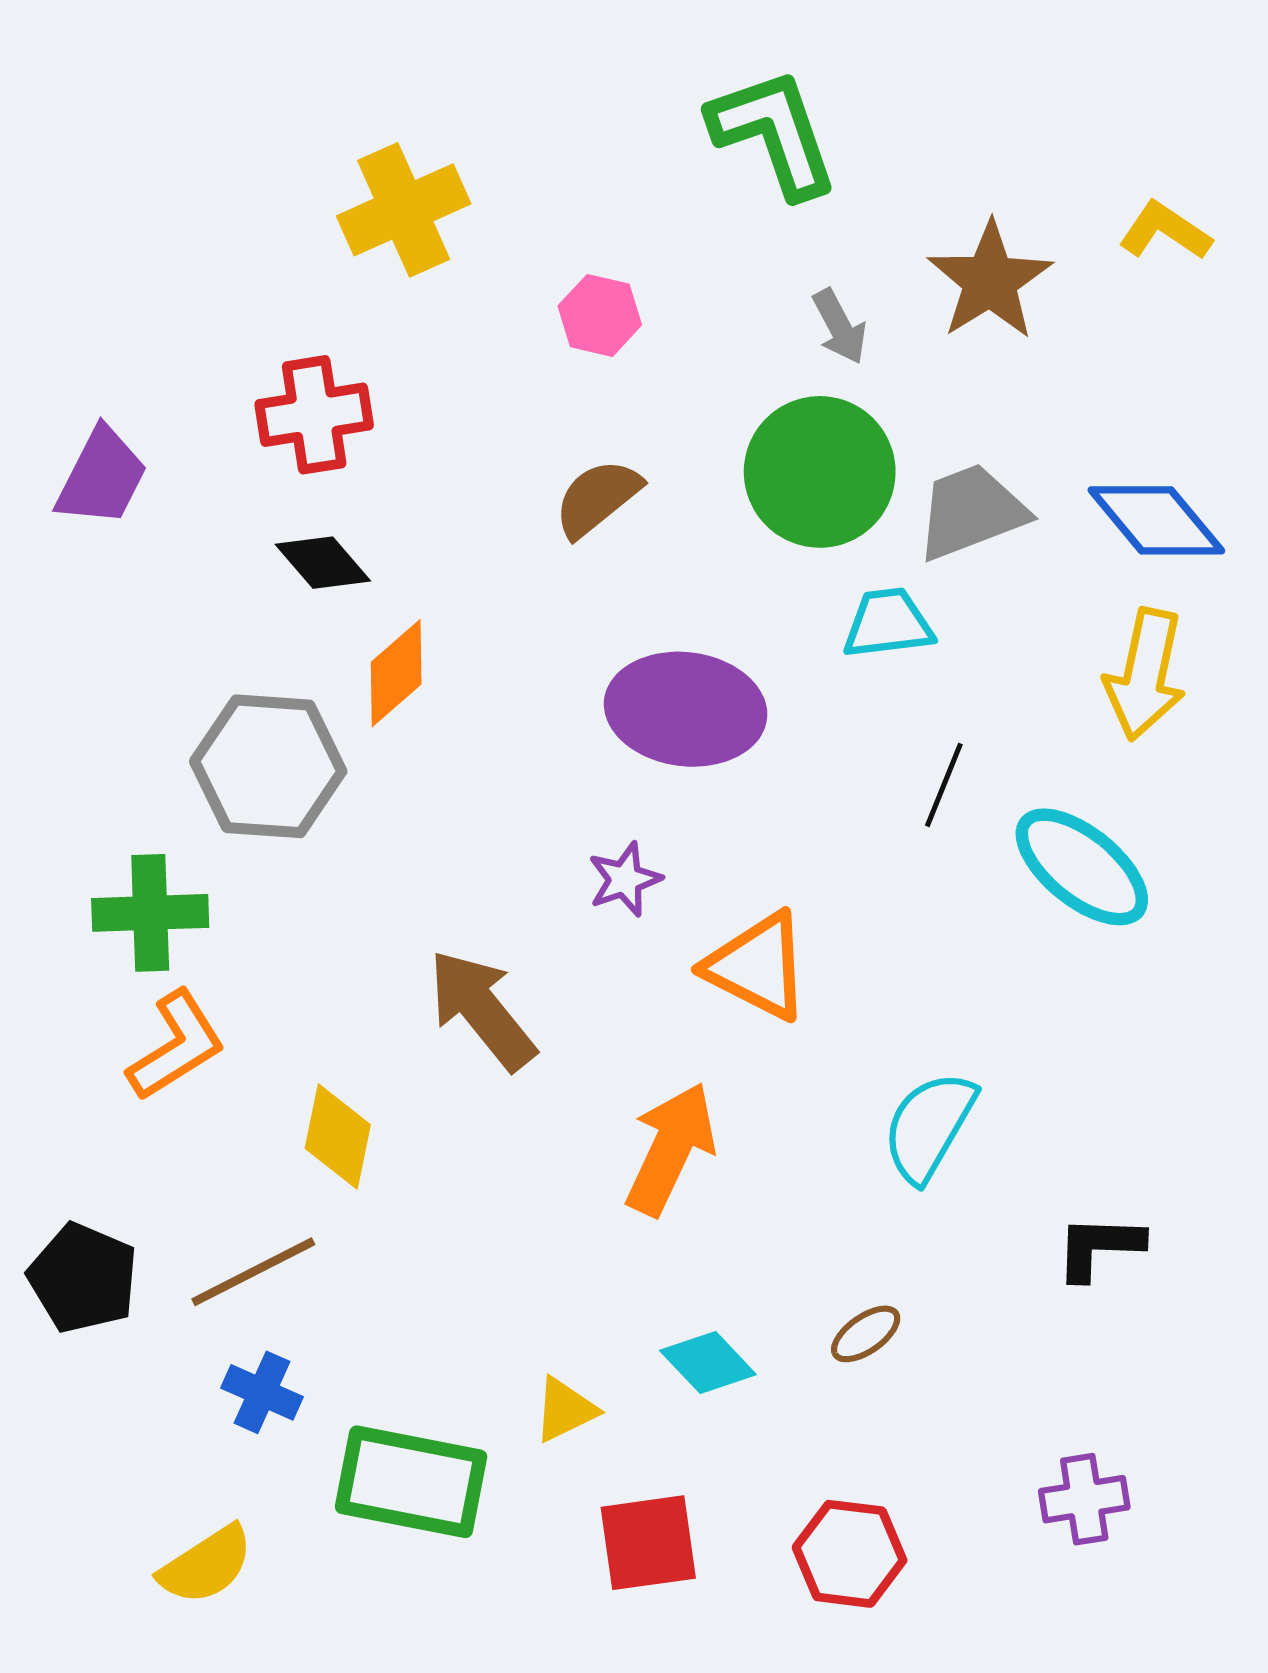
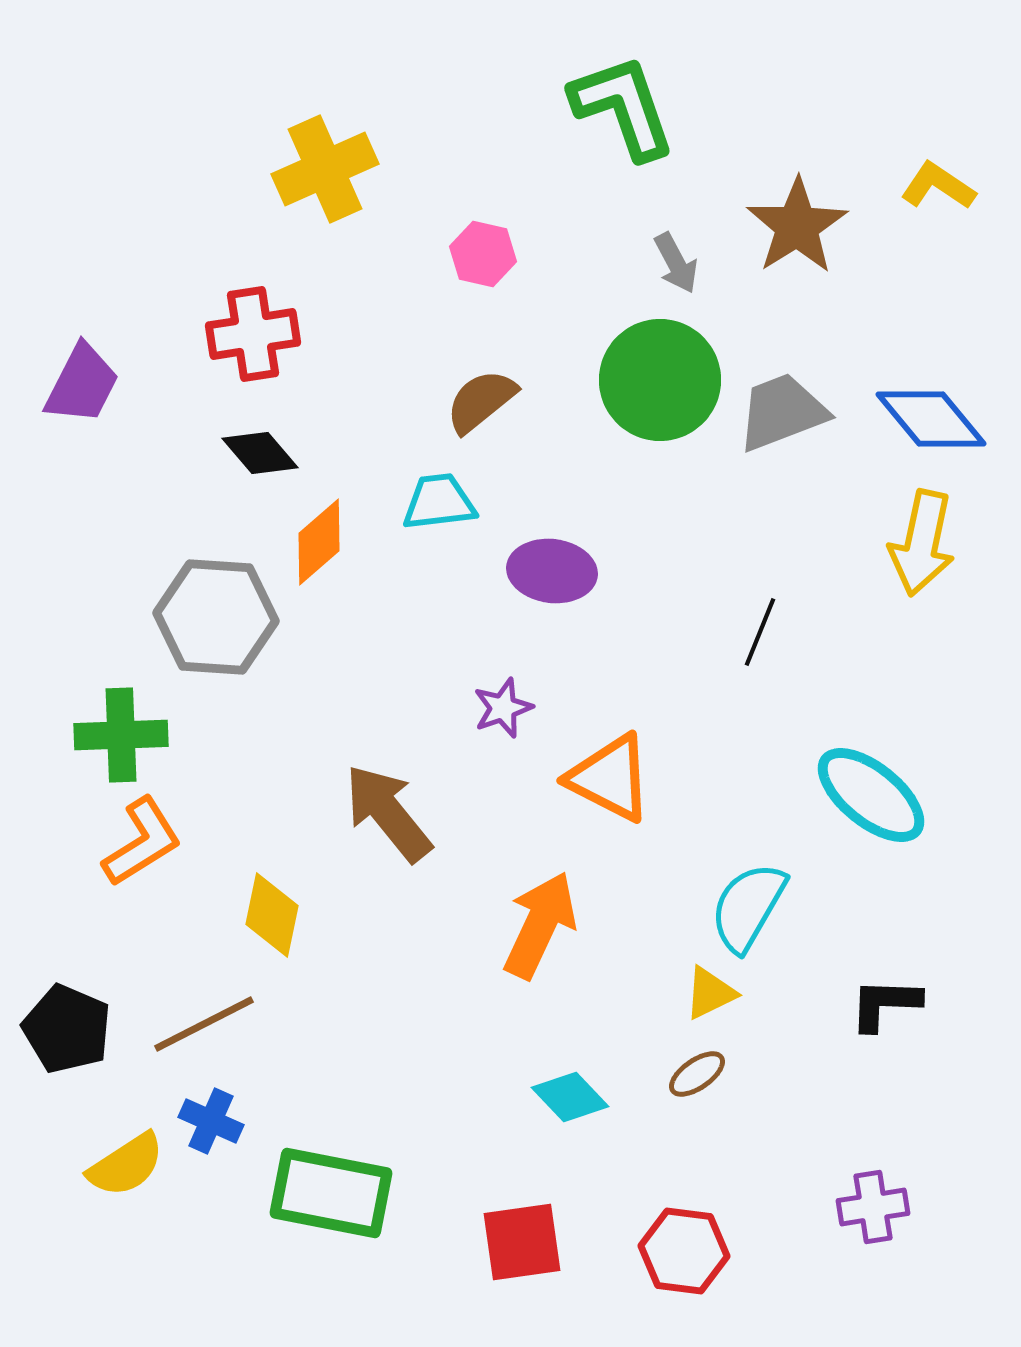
cyan trapezoid: (888, 623) -> (439, 502), moved
purple ellipse: (686, 709) -> (552, 571), size x0.7
cyan ellipse: (1082, 867) -> (871, 795), moved
yellow triangle: (565, 1410) -> (710, 993), moved
yellow semicircle: (206, 1565) -> (126, 1165), moved

